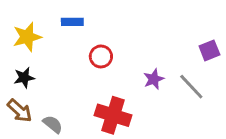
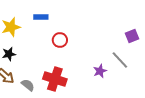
purple star: (154, 79) -> (100, 71), moved
red cross: (113, 115) -> (55, 79), moved

